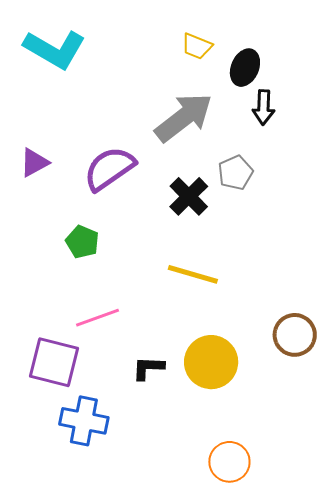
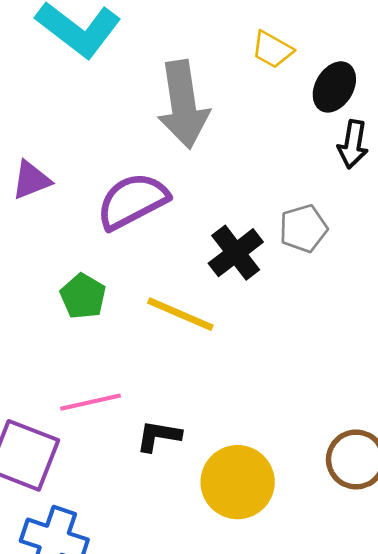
gray arrow: (184, 117) -> (183, 105), moved, turned 112
yellow line: (193, 274) -> (180, 314), moved
black L-shape: (148, 368) -> (159, 436), moved

